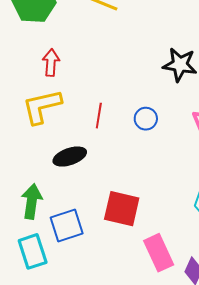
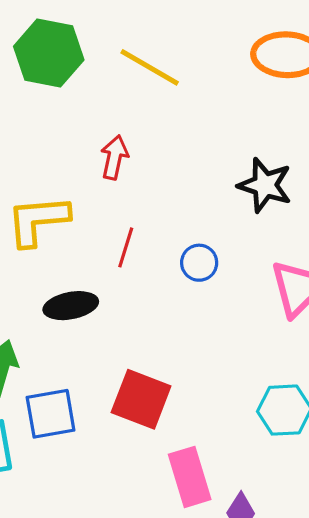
red arrow: (51, 62) -> (114, 157), moved

